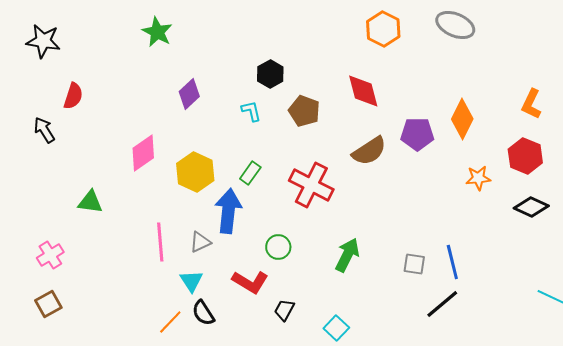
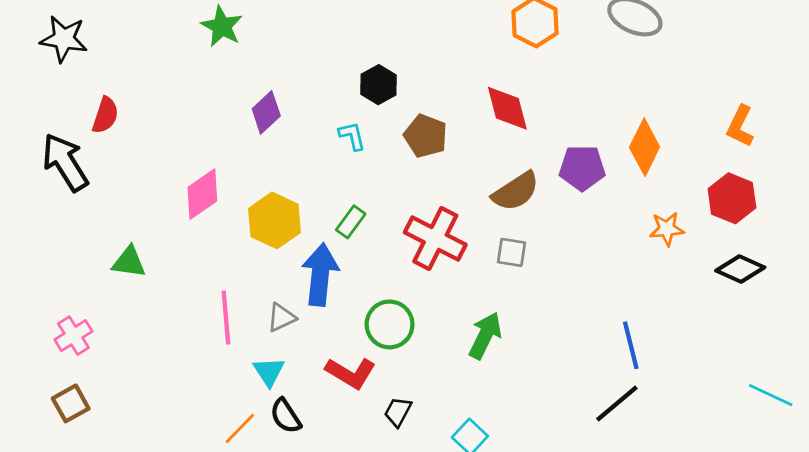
black arrow: (44, 130) -> (65, 162), size x1.6
green circle: (278, 247) -> (390, 324), size x1.4
gray square: (414, 264) -> (512, 252), moved

